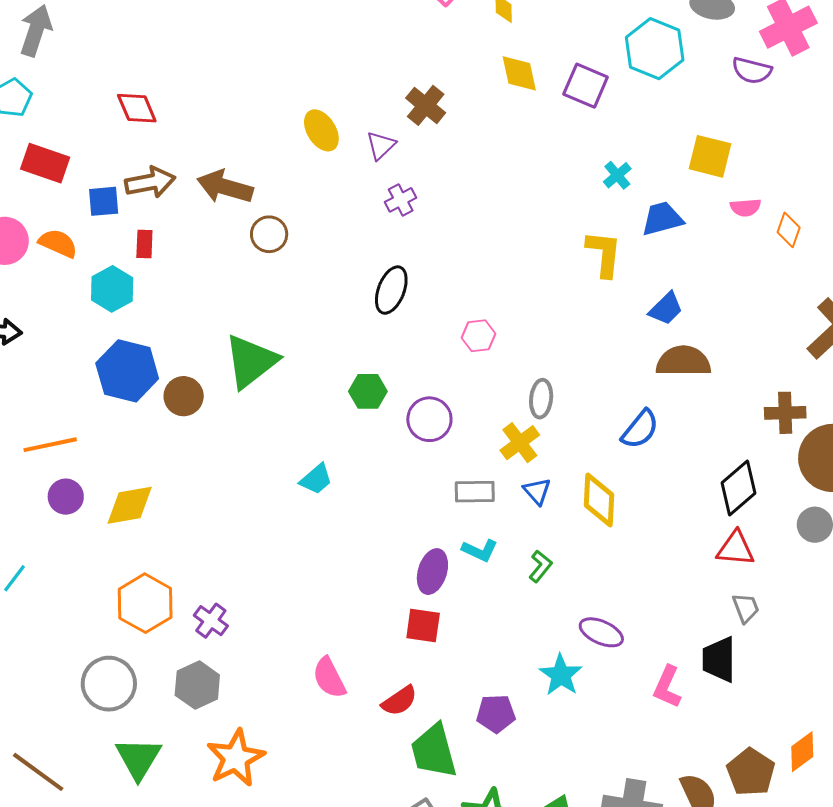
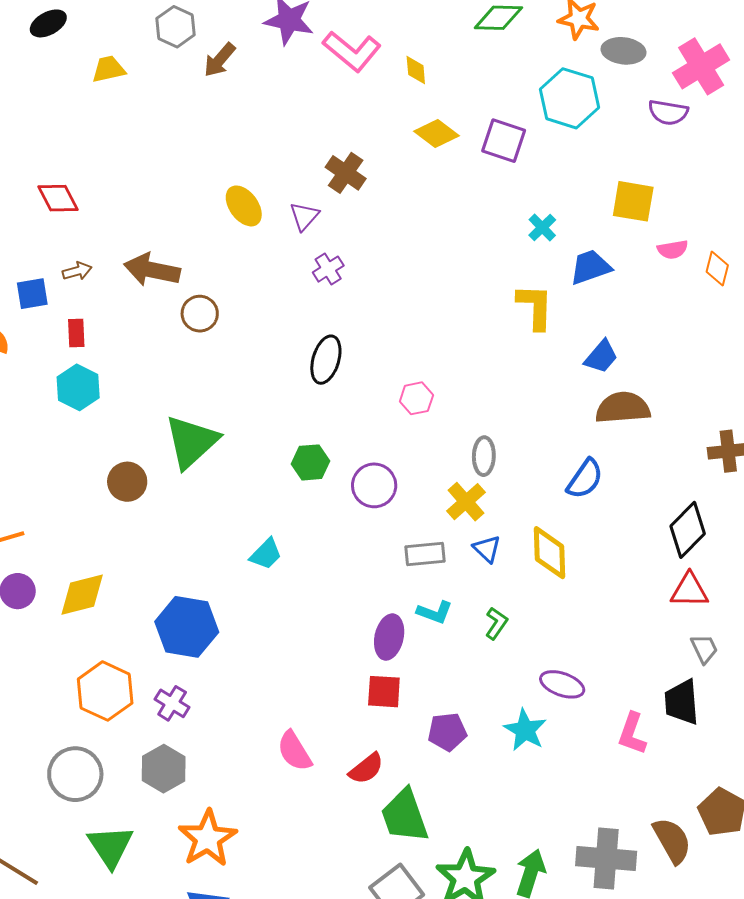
yellow diamond: (519, 73) -> (436, 134), turned -36
brown arrow: (150, 182) -> (77, 271), size x0.6
cyan hexagon: (112, 289) -> (78, 387), moved
blue hexagon: (127, 371) -> (187, 627), moved
purple pentagon: (496, 714) -> (447, 732), moved

